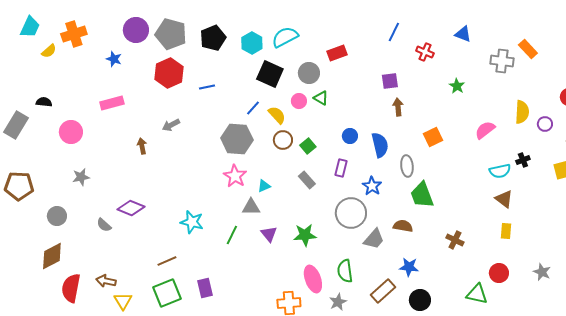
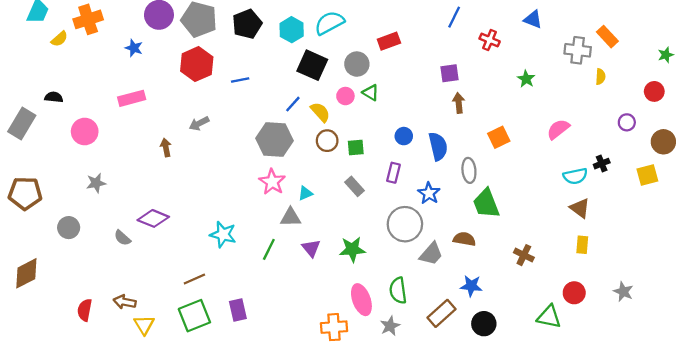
yellow semicircle: (522, 112) -> (600, 77), moved, size x0.6
green square: (308, 146) -> (356, 148), turned 35
brown diamond: (52, 256) -> (26, 273), moved
red semicircle: (71, 288) -> (85, 310), size x0.7

